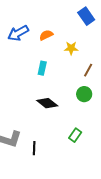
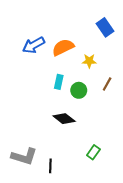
orange semicircle: (46, 35) -> (63, 47), size x1.5
green circle: (84, 94) -> (79, 90), moved

